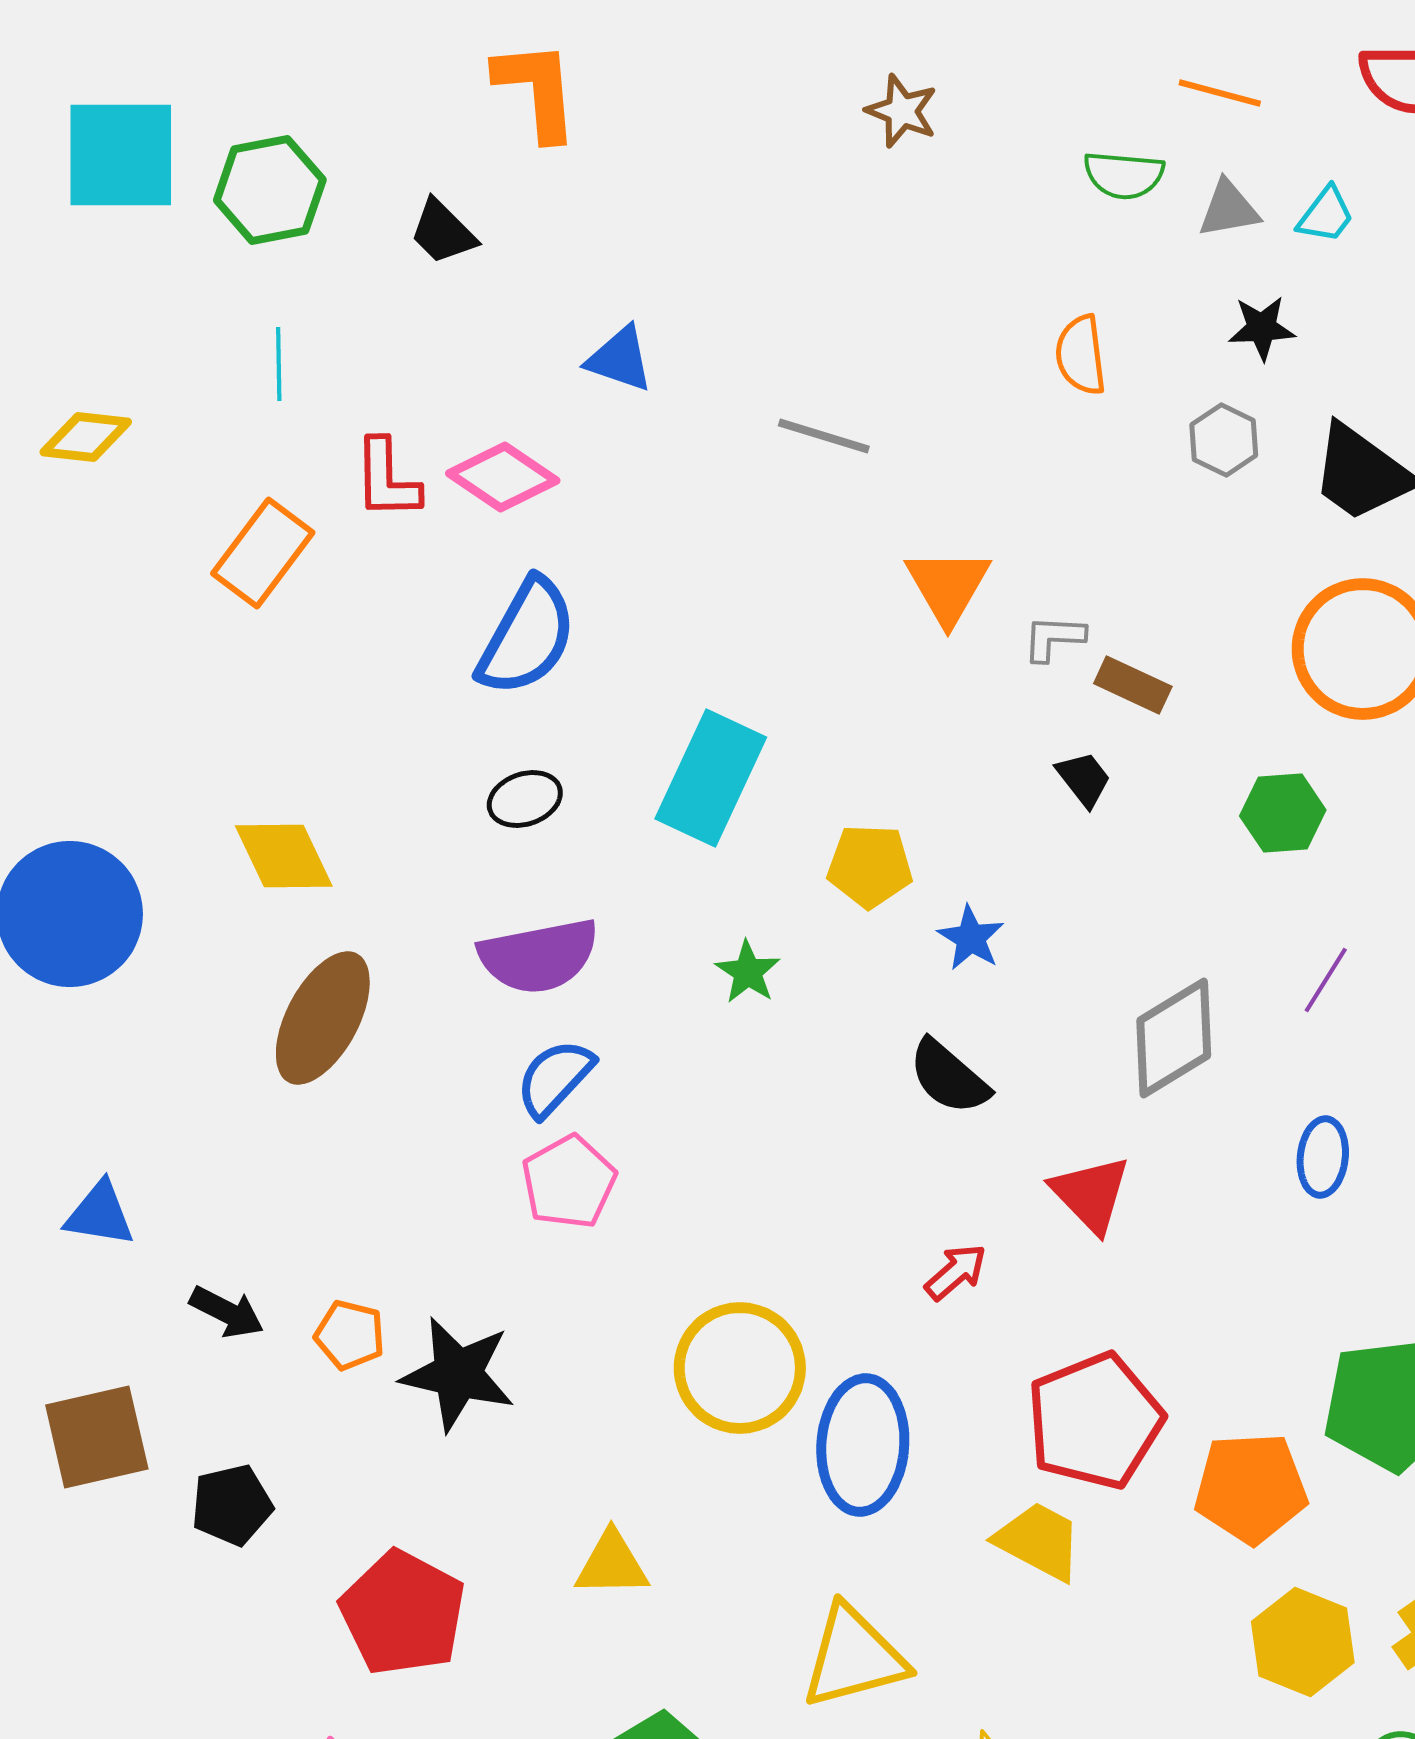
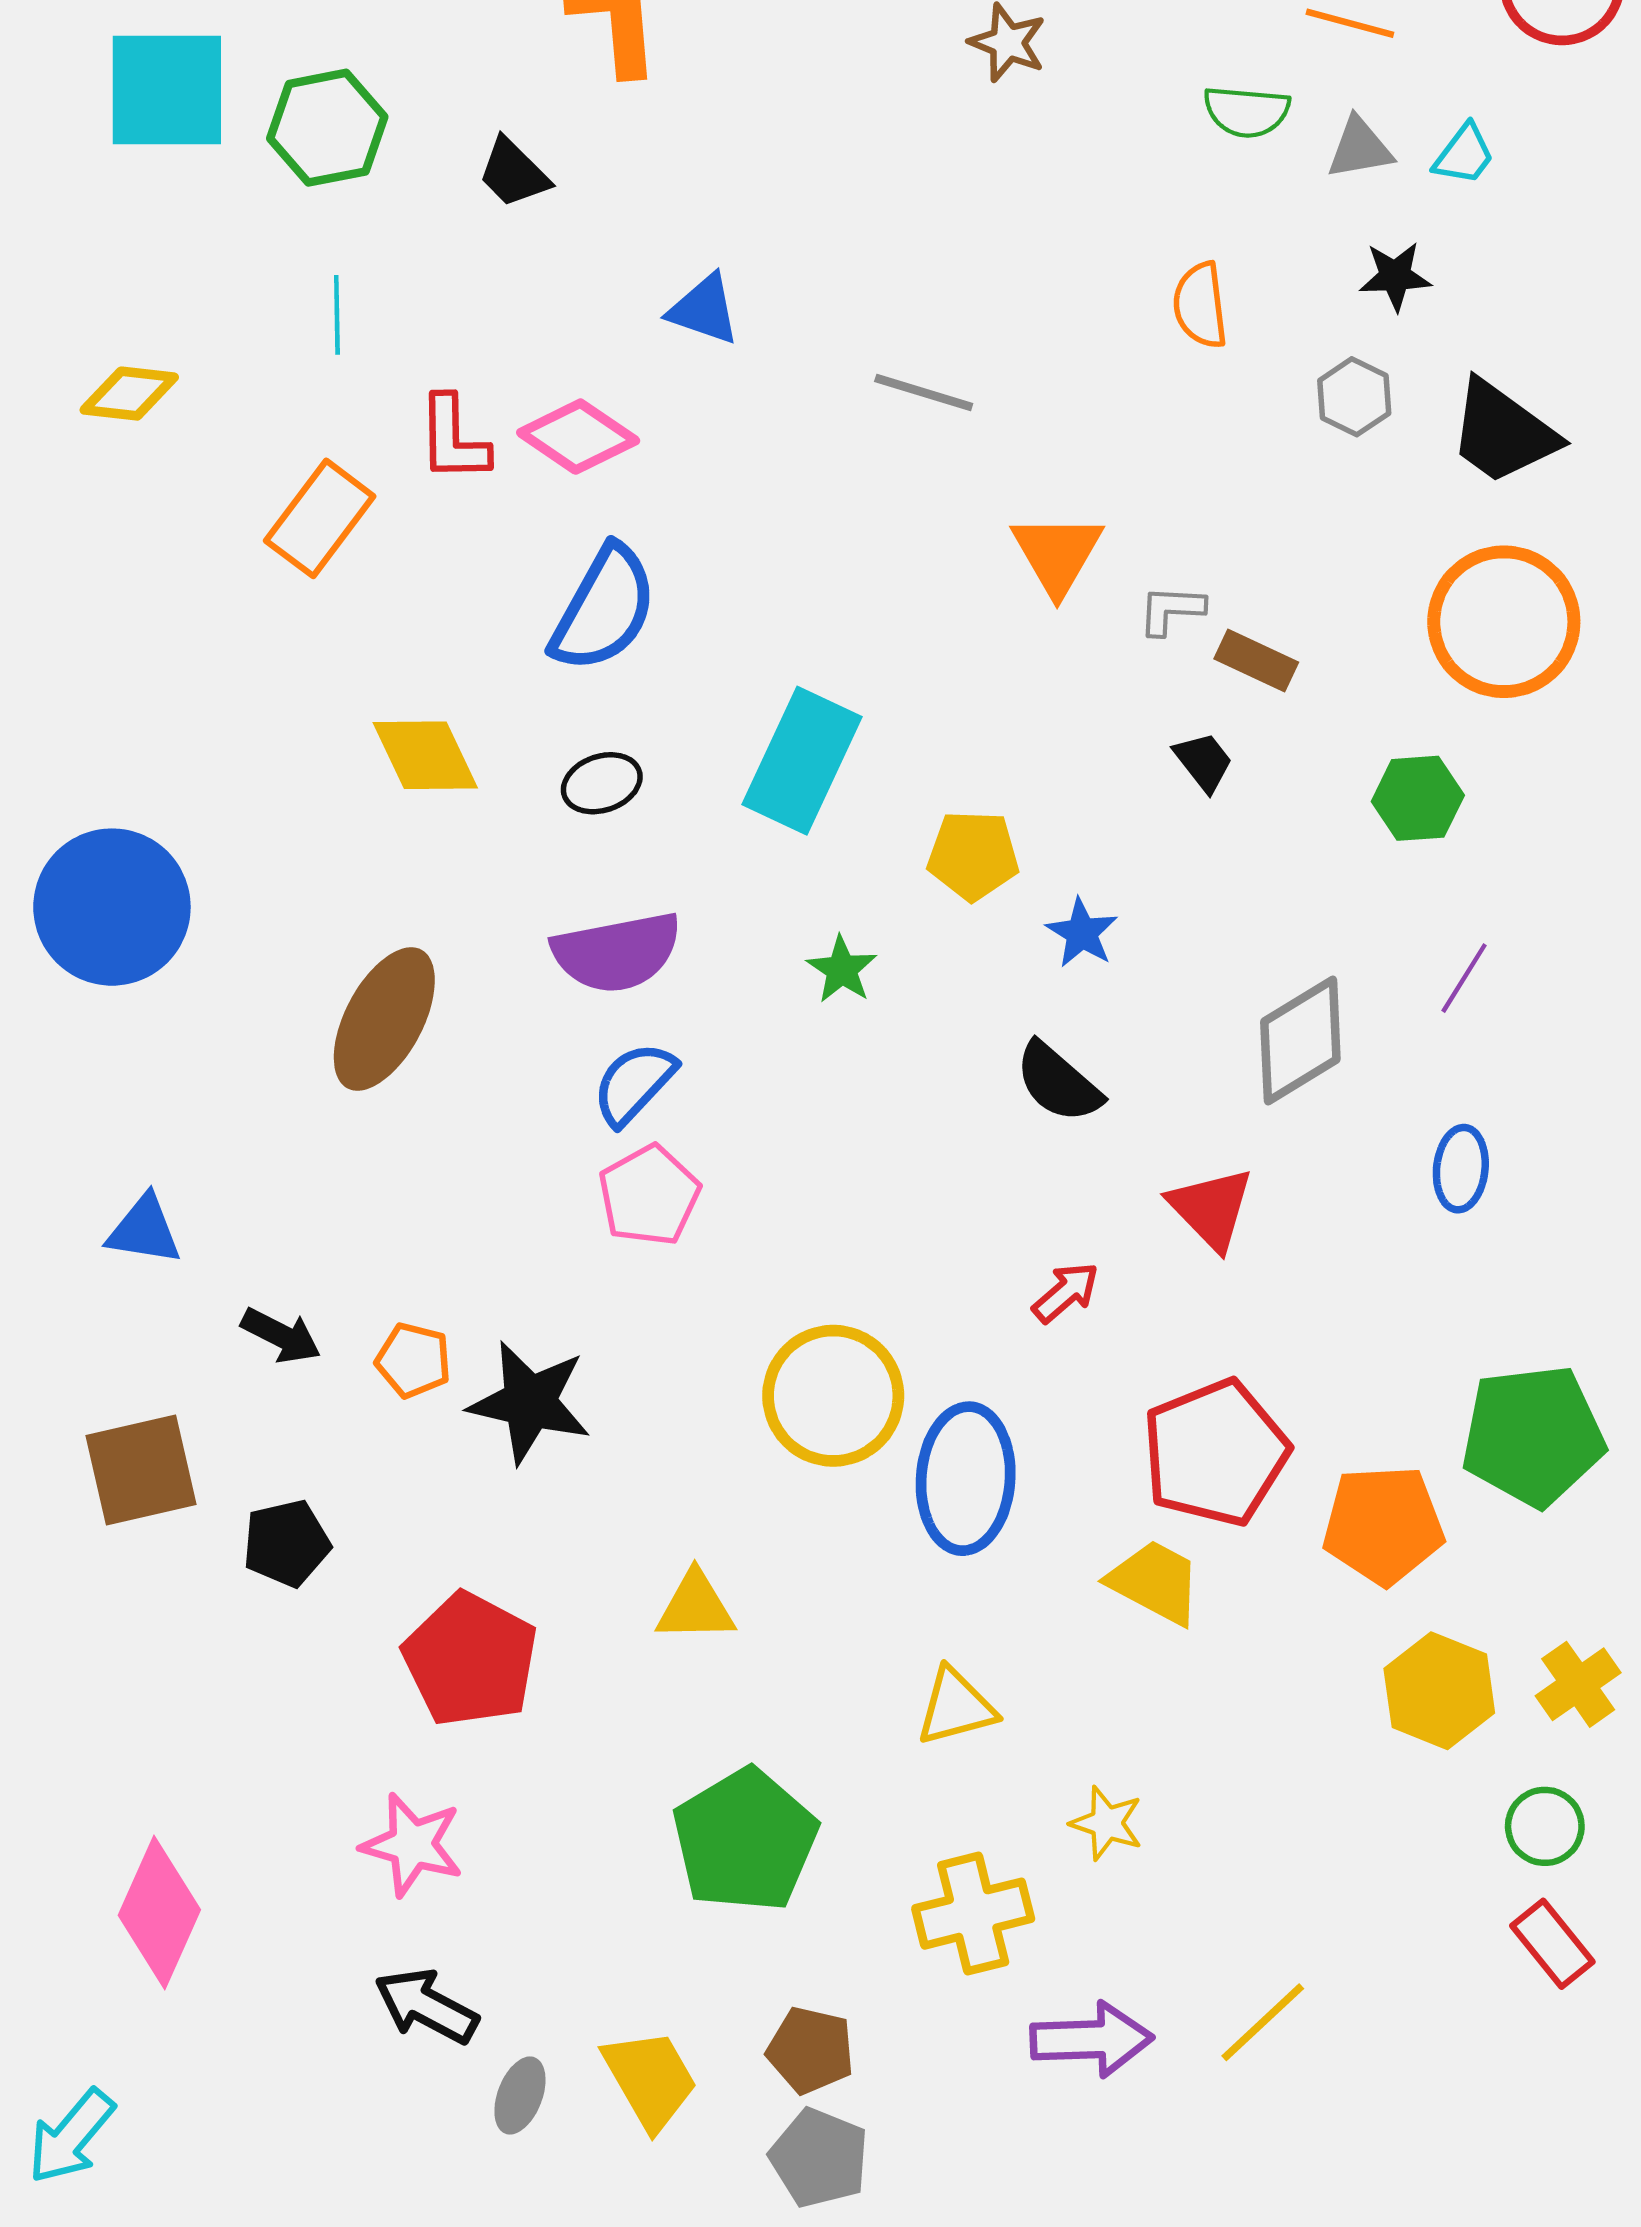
yellow diamond: (284, 856) -> (425, 755), moved
yellow triangle: (854, 1657) -> (956, 1707), size x0.7

